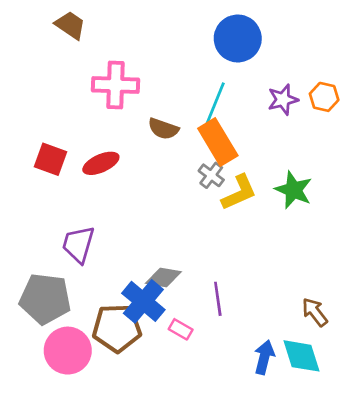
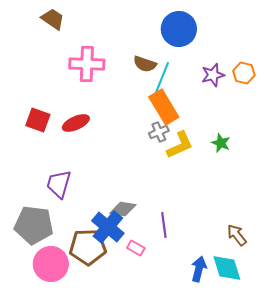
brown semicircle: (163, 129) -> (145, 64), moved
gray cross: (211, 175) -> (159, 132), turned 30
green star: (294, 190) -> (221, 143), size x0.7

